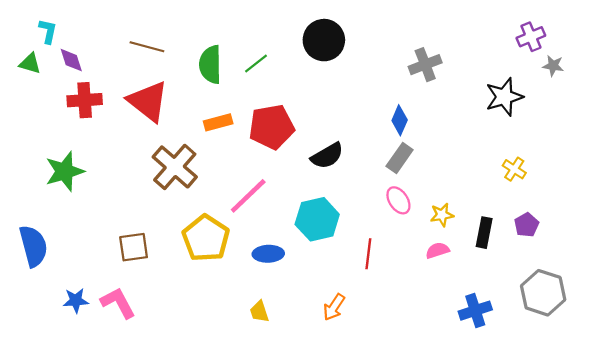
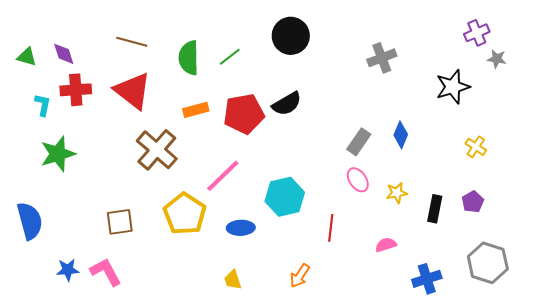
cyan L-shape: (48, 31) -> (43, 105), moved
blue diamond: (400, 120) -> (401, 135), moved
black semicircle: (327, 156) -> (287, 104), moved
yellow cross: (514, 169) -> (476, 147), moved
pink semicircle: (437, 250) -> (386, 245), moved

